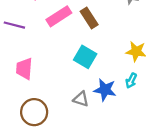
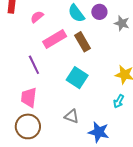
purple line: (14, 25) -> (34, 65), moved, turned 48
pink trapezoid: (24, 69) -> (29, 97), moved
blue star: (105, 90) -> (99, 132), moved

